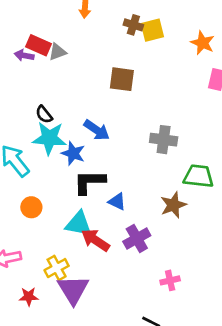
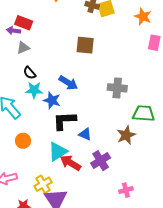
gray triangle: (57, 52) -> (23, 48), moved
cyan star: (49, 138) -> (34, 90), size x0.7
cyan triangle: (79, 224) -> (58, 152), turned -40

